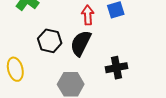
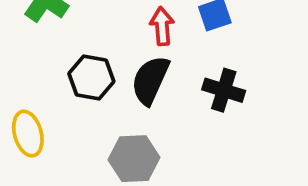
black cross: (117, 68) -> (224, 90), moved, turned 30

